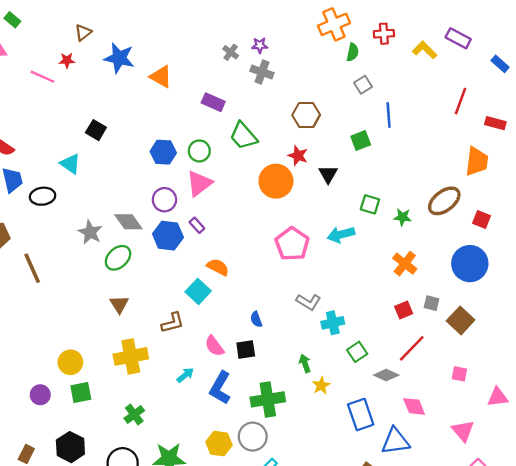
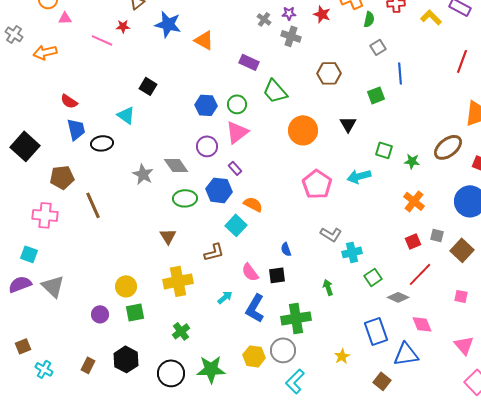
red star: (298, 156) -> (322, 14), moved
blue hexagon: (168, 236) -> (219, 190), moved
green ellipse: (118, 258) -> (185, 198), moved, turned 40
yellow star: (321, 385) -> (342, 356), moved

